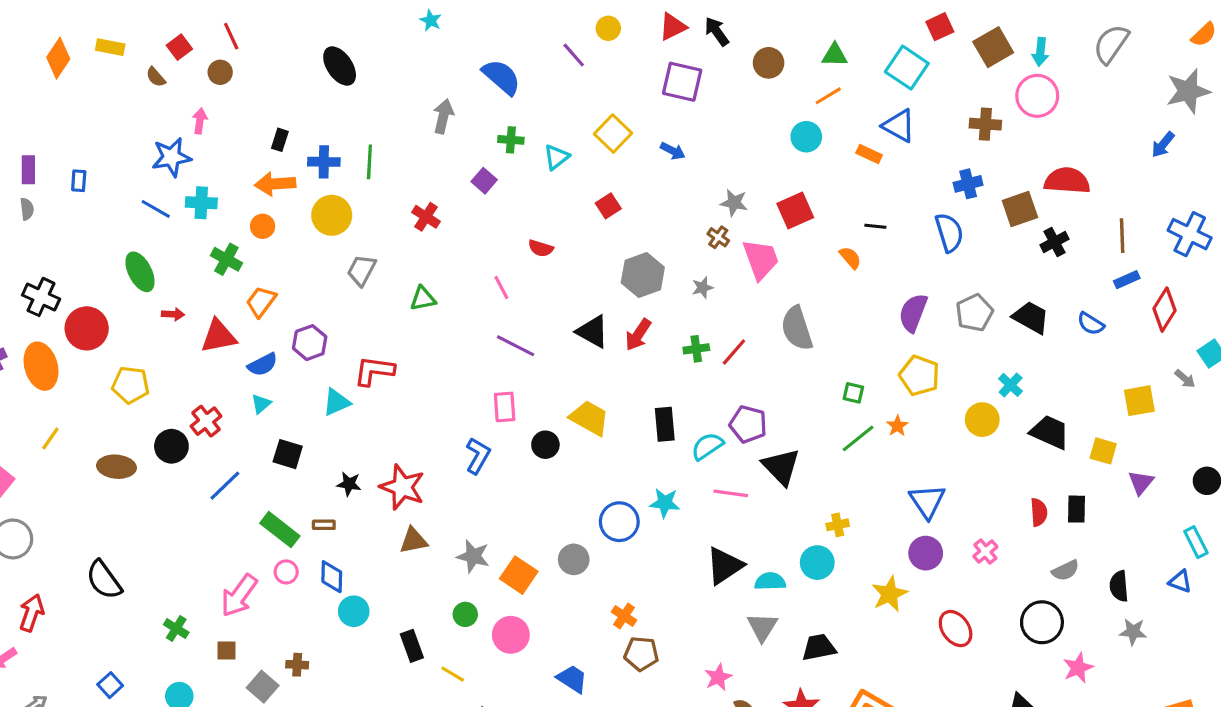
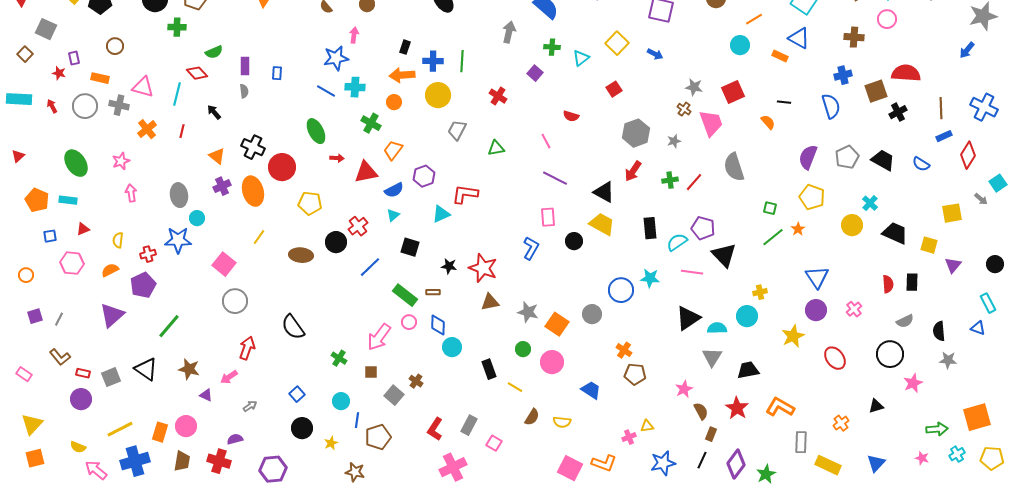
pink circle: (1037, 96) -> (887, 19), size x0.7
black triangle: (593, 332) -> (604, 192), moved
brown cross: (297, 665) -> (416, 381), turned 32

